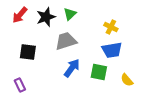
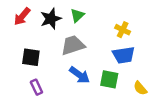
blue arrow: (72, 68) -> (80, 75), turned 90
purple rectangle: (20, 85) -> (36, 87), moved

